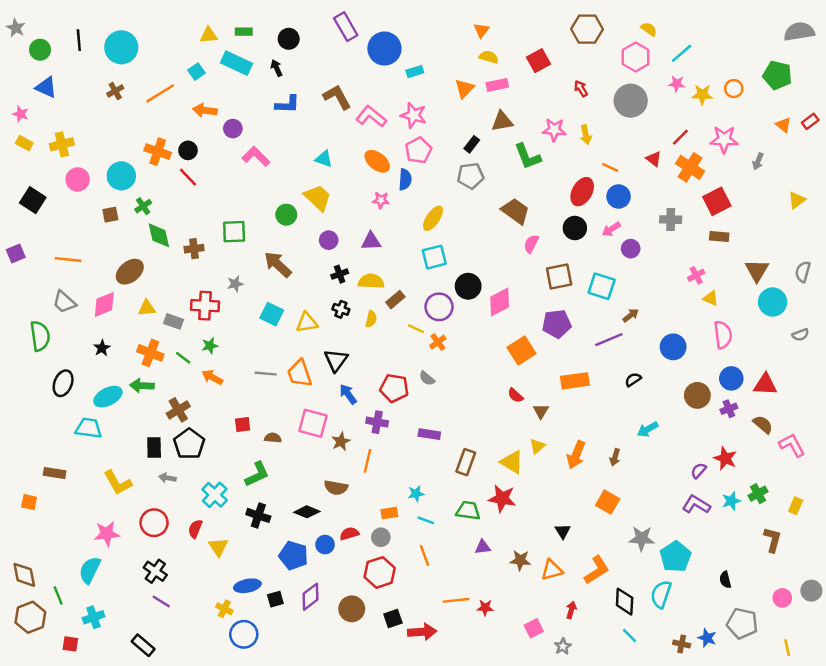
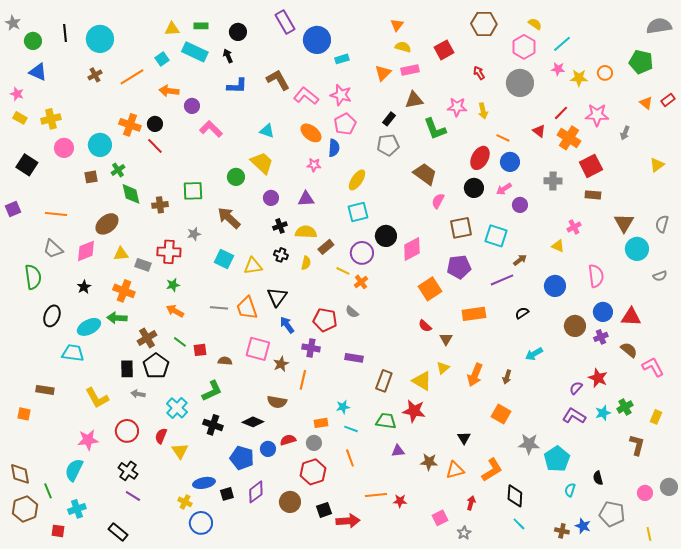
yellow triangle: (711, 298) -> (558, 246), moved
green line: (183, 358) -> (180, 342), moved
cyan semicircle: (661, 594) -> (570, 490), moved, size x0.6

